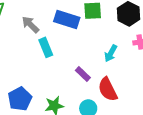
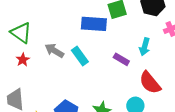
gray arrow: (30, 25) -> (54, 51), moved
purple rectangle: (83, 74) -> (121, 59), moved

